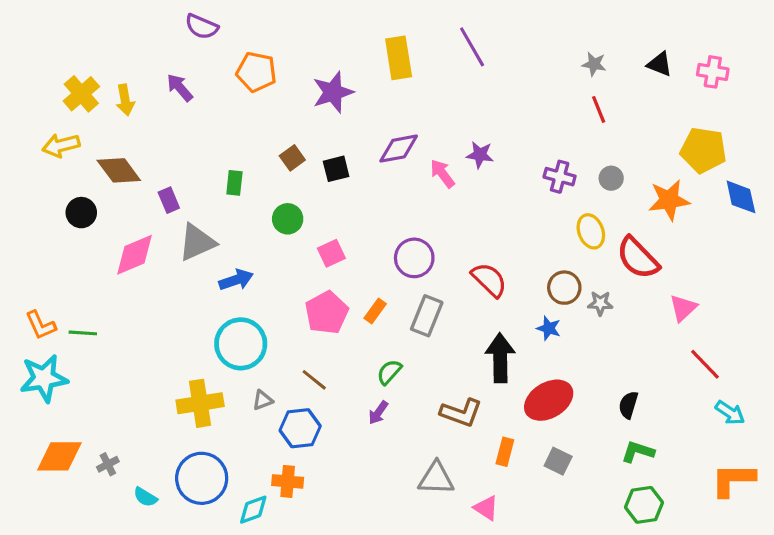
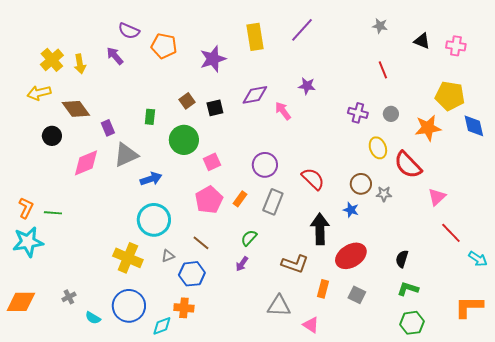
purple semicircle: (202, 27) -> (129, 31), moved
purple line: (472, 47) -> (302, 30), turned 72
gray star: (594, 64) -> (380, 26), moved
purple star: (480, 155) -> (307, 86), moved
green circle: (288, 219) -> (184, 140), size x1.5
orange L-shape: (41, 325) -> (26, 208), turned -130
yellow cross: (200, 403) -> (128, 258), turned 32
cyan arrow: (730, 413) -> (478, 259), moved
orange diamond: (59, 456) -> (21, 302), moved

